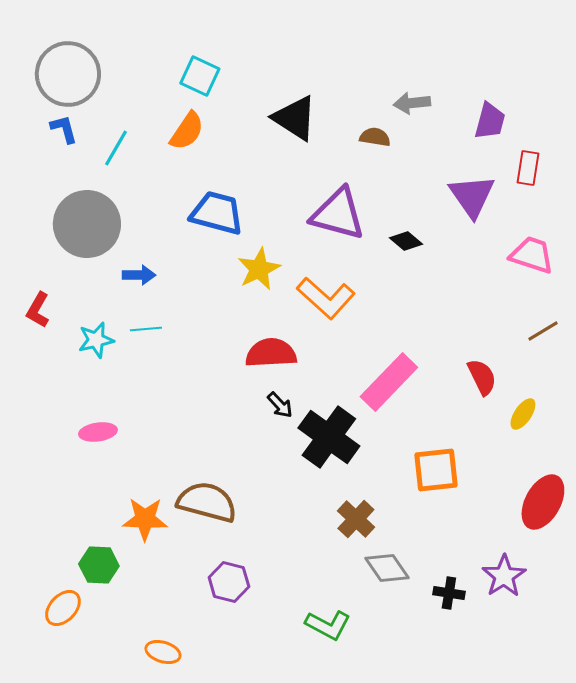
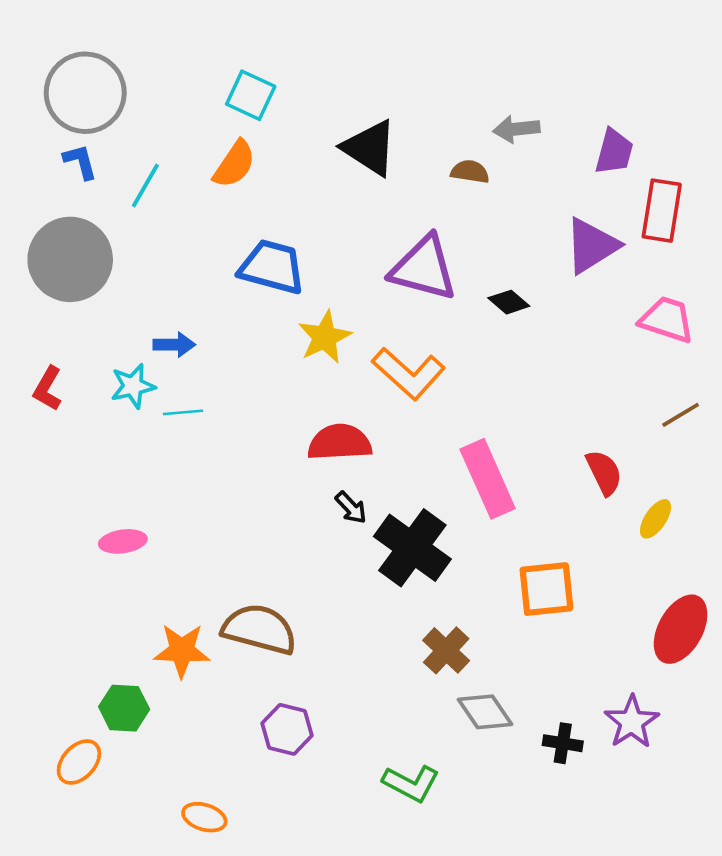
red rectangle: (528, 168) -> (662, 211), size x1.4
purple triangle: (472, 196) -> (592, 246), turned 33
gray circle: (87, 224) -> (70, 259), moved
cyan star: (96, 340) -> (133, 386), moved
pink rectangle: (389, 382) -> (488, 479), turned -68

